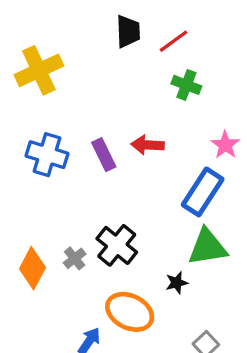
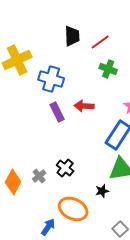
blue cross: (47, 155) -> (51, 79), moved
black cross: (117, 245) -> (65, 168), size x0.7

